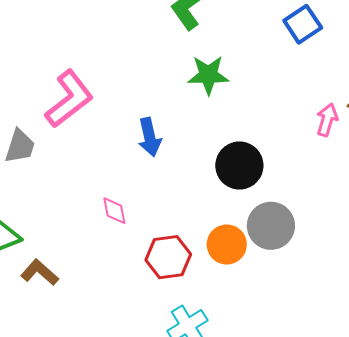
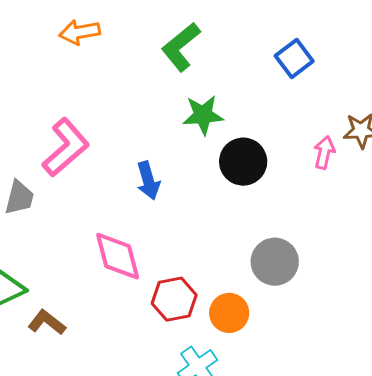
black circle: (239, 166) -> (243, 162), moved
pink diamond: (114, 211) -> (118, 256), size x1.8
orange circle: (227, 245) -> (229, 313), moved

